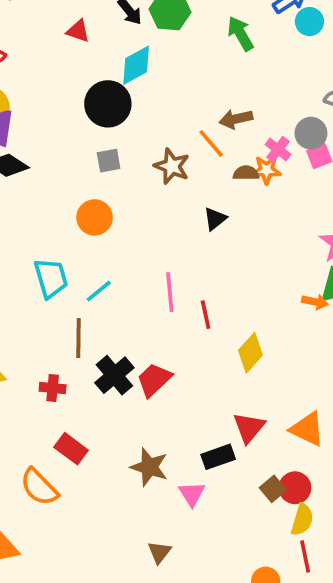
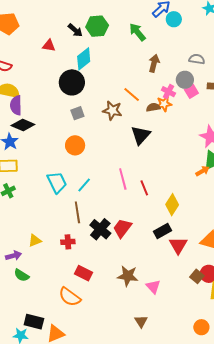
brown arrow: (236, 119) -> (154, 63), moved, turned 126
black triangle: (215, 219) -> (141, 135), size x1.5
orange arrow: (315, 302) -> (203, 171), turned -32
black rectangle: (218, 457) -> (162, 231), moved

